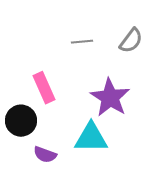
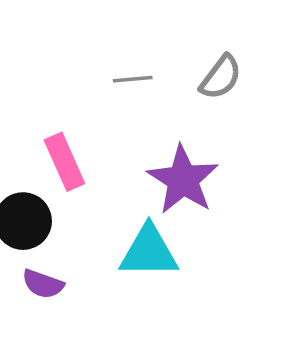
purple semicircle: (45, 155) -> (43, 284), moved

